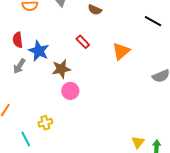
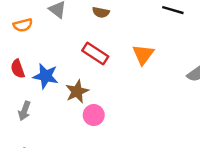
red rectangle: (83, 42) -> (95, 54), size x1.5
gray arrow: (19, 66) -> (24, 111), moved

